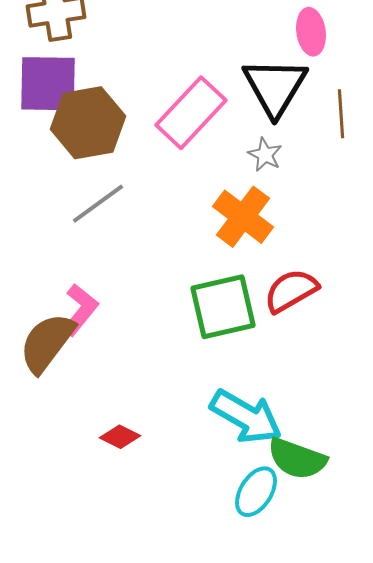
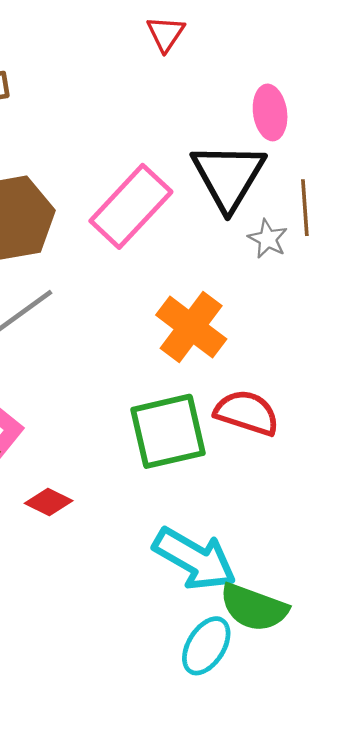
gray star: (265, 155) -> (268, 239), moved
red semicircle: (291, 291) -> (247, 413), turned 48
red diamond: (120, 437) -> (49, 502), moved

